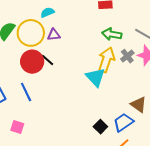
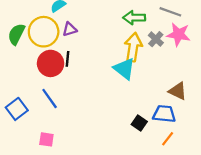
black line: (48, 60) -> (68, 59), turned 64
blue trapezoid: (123, 122) -> (164, 114), turned 50

